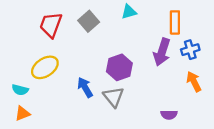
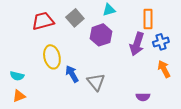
red trapezoid: (51, 25) -> (43, 21), turned 55
yellow ellipse: (45, 67) -> (52, 57), moved, turned -70
purple hexagon: (119, 67) -> (101, 35), moved

